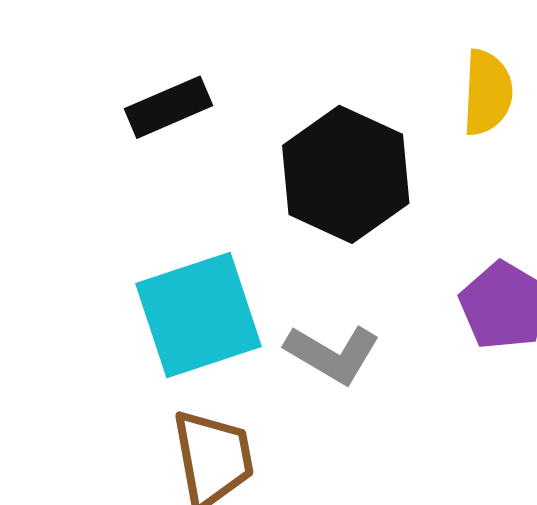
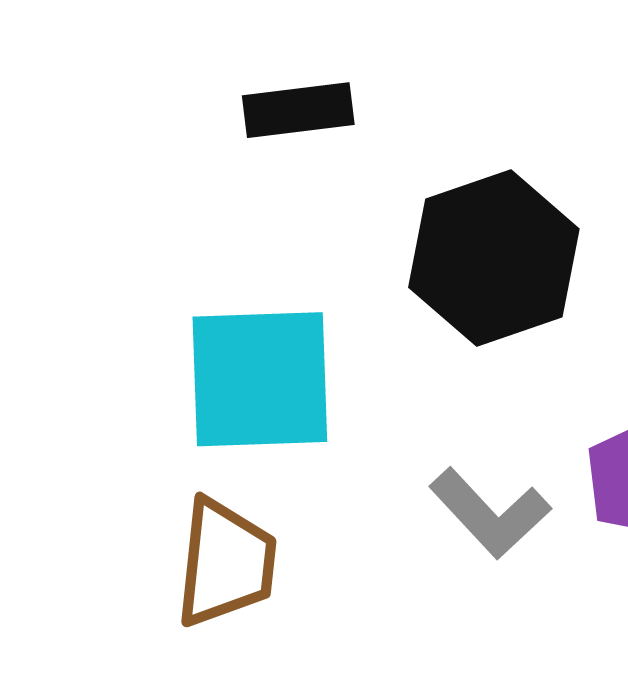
gray L-shape: (333, 354) -> (490, 513), moved

